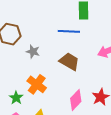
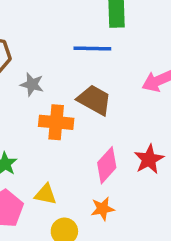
orange cross: (37, 84) -> (56, 122), moved, turned -30

